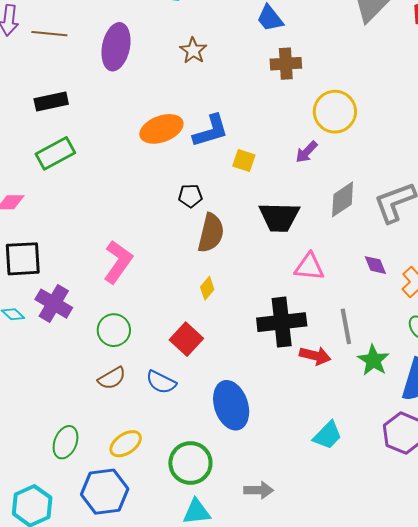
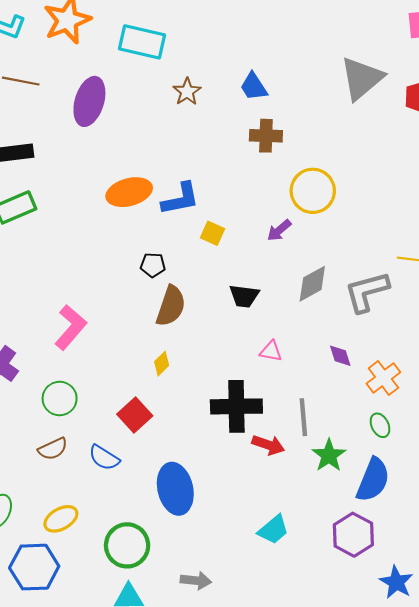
brown star: (193, 51) -> (187, 92), moved
black trapezoid: (279, 217) -> (244, 296), size x0.7
pink triangle: (309, 267) -> (271, 351), size x0.7

